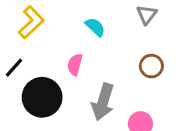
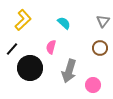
gray triangle: (147, 15) -> (103, 21), moved

